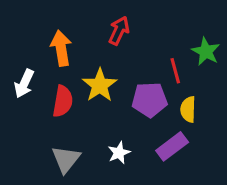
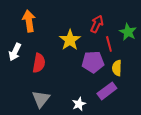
red arrow: (119, 31) -> (97, 24), moved
orange arrow: (61, 48) -> (29, 21), moved
yellow star: (100, 85) -> (70, 40), moved
white star: (119, 153) -> (79, 104), moved

